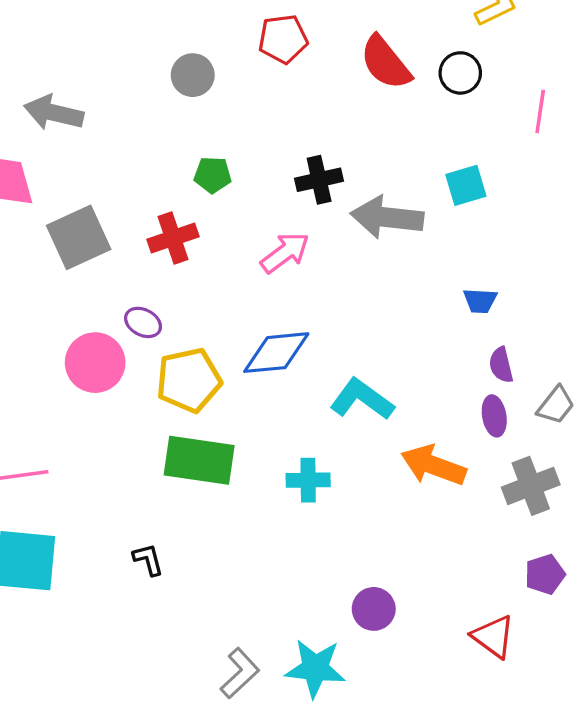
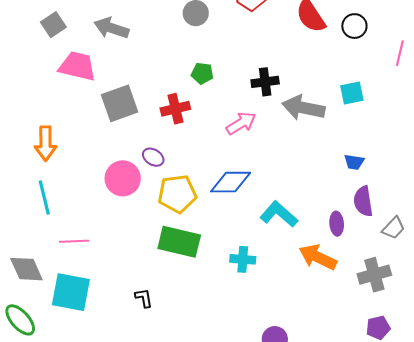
purple semicircle: (501, 365) -> (363, 201), size x1.4
purple ellipse: (494, 416) -> (337, 224), moved

